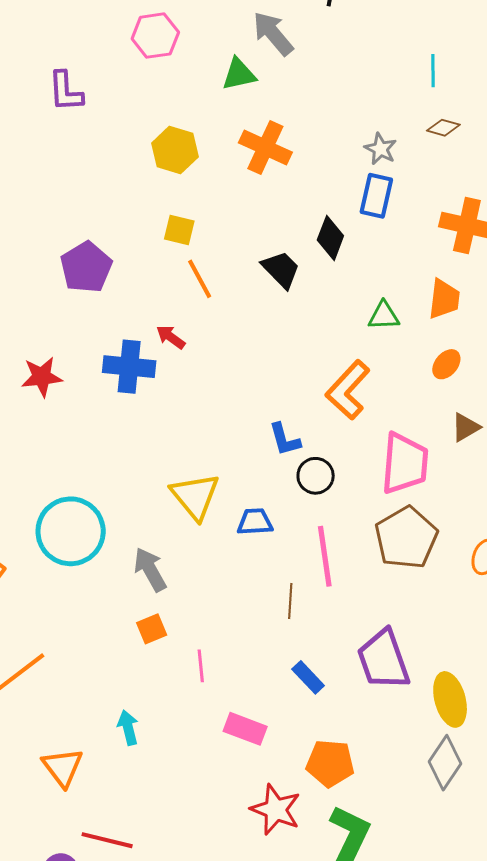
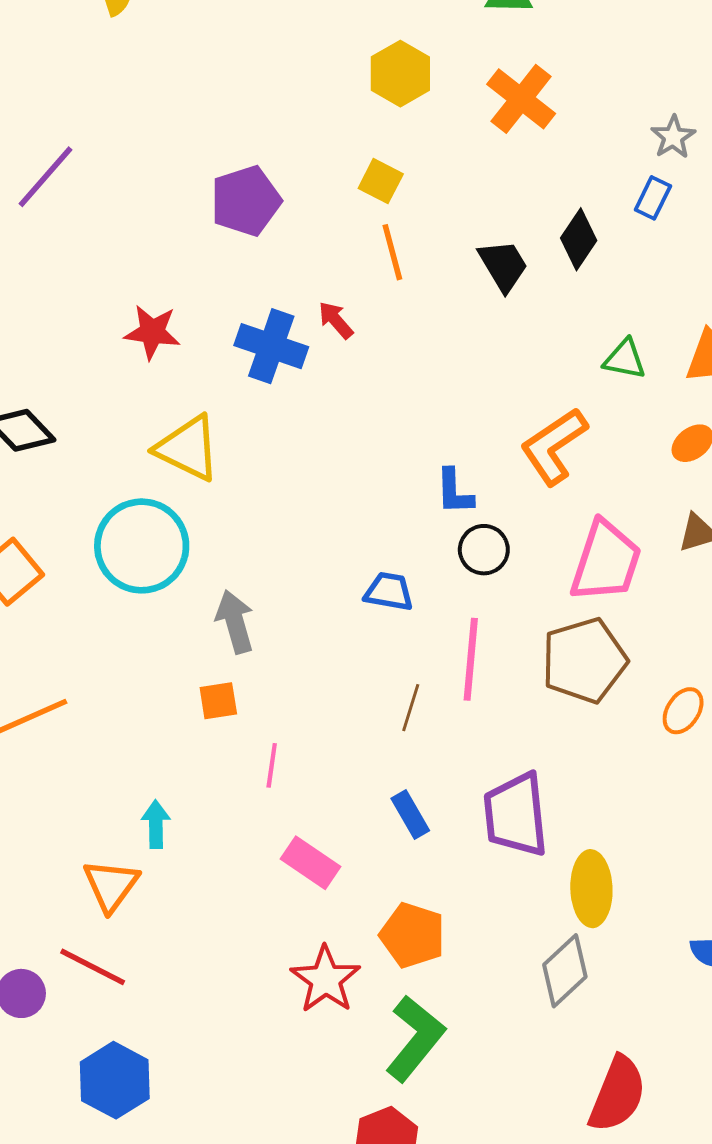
blue rectangle: (376, 196) -> (653, 198), size x0.7
yellow triangle: (195, 496) -> (188, 448), moved, turned -38
orange triangle: (63, 767) -> (111, 885), moved

